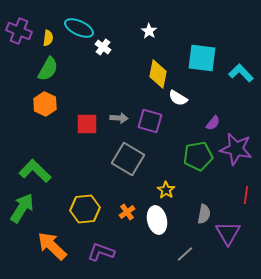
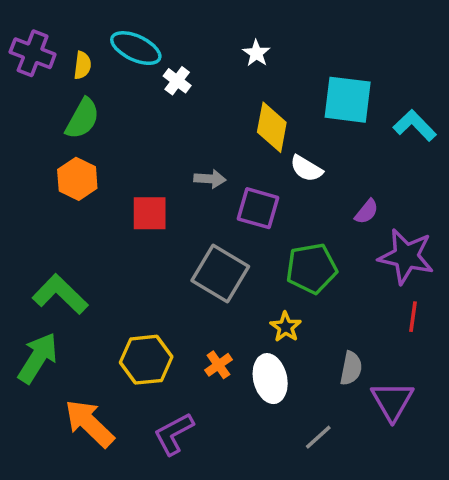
gray arrow: (119, 118) -> (210, 179), moved
green pentagon: (198, 156) -> (311, 268), moved
red line: (246, 195) -> (413, 317), moved
purple L-shape: (101, 252) -> (174, 434), turned -48

